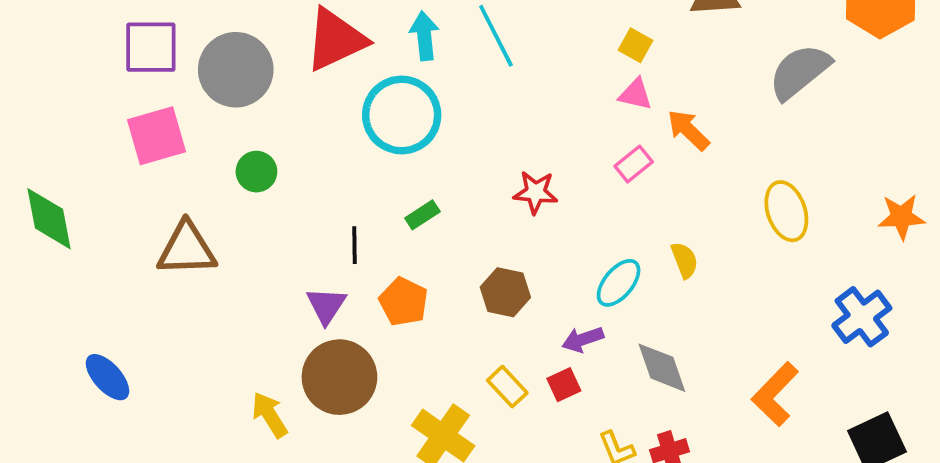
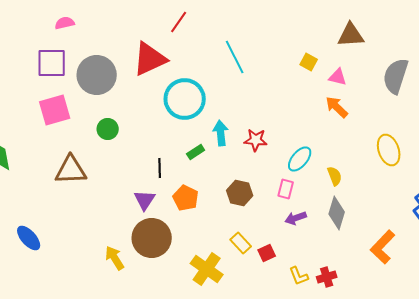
cyan arrow: (424, 36) -> (221, 133), moved
gray semicircle: (800, 72) -> (396, 76), turned -33
pink triangle: (636, 94) -> (338, 77), moved
pink rectangle: (634, 164) -> (286, 189), moved, turned -36
cyan ellipse: (619, 283) -> (300, 159), moved
purple arrow: (583, 339) -> (296, 218), moved
gray diamond: (662, 368) -> (337, 213), moved, turned 36
red square: (564, 385) -> (267, 253), moved

